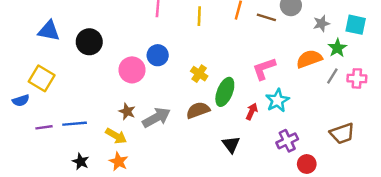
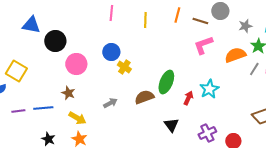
blue triangle: (49, 31) -> (31, 25), moved
pink L-shape: (264, 69) -> (203, 45), moved
pink circle: (132, 70) -> (76, 64), moved
yellow cross: (199, 74) -> (124, 67), moved
brown star: (127, 111) -> (68, 93), moved
gray arrow: (156, 118) -> (110, 103), size x0.6
purple cross: (287, 141) -> (207, 133), moved

